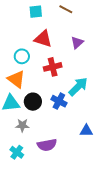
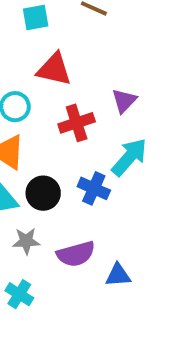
purple triangle: (77, 42) -> (124, 101), moved
blue triangle: (86, 131) -> (118, 275), moved
purple semicircle: (47, 145) -> (76, 254), moved

